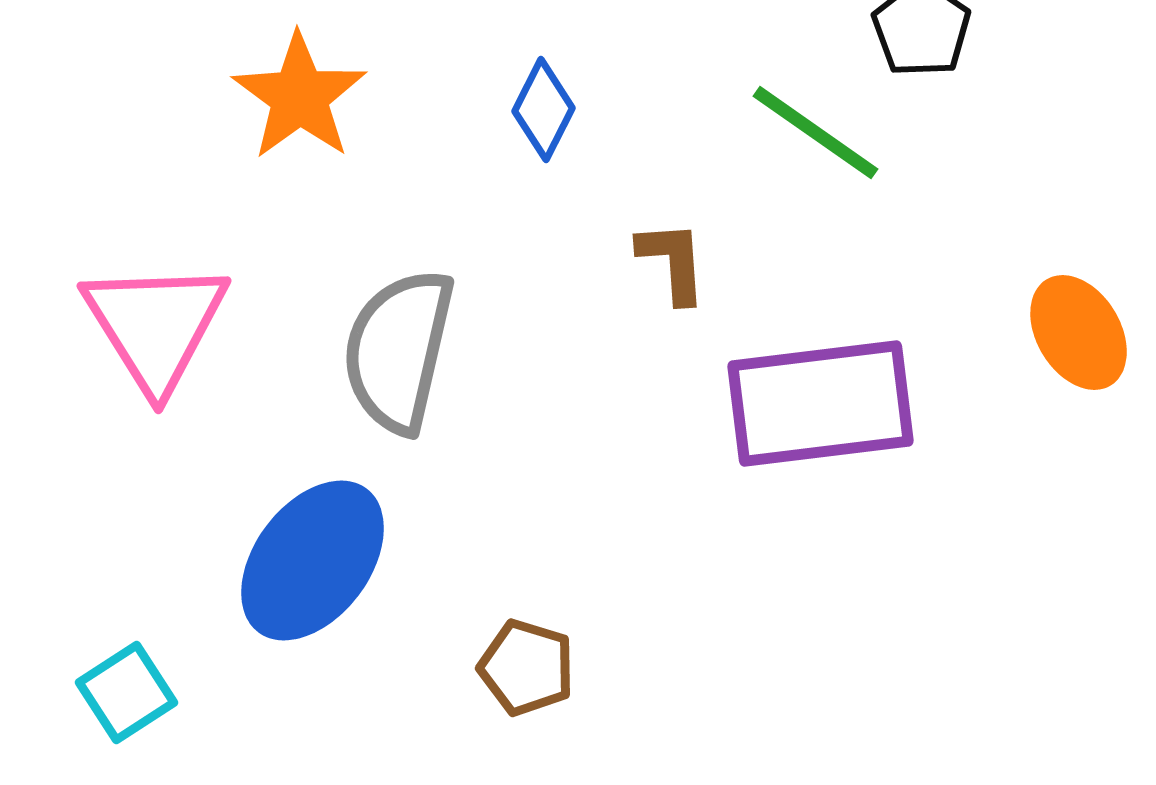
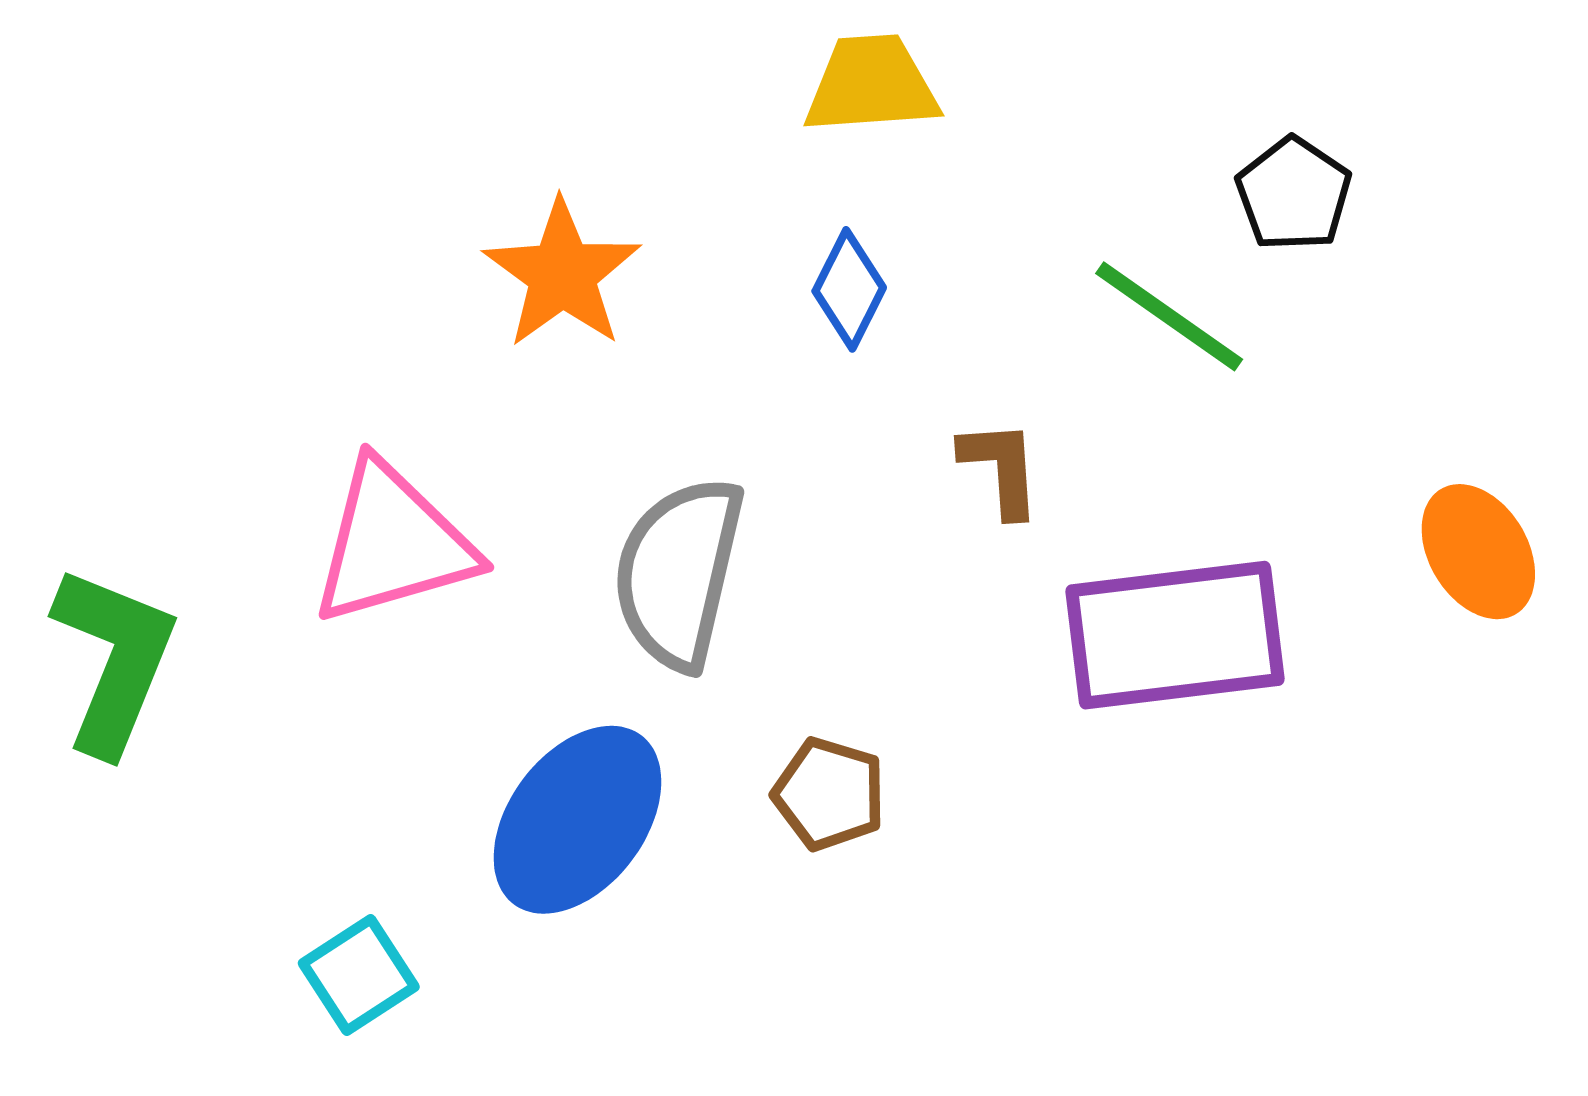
pink triangle: (156, 326) -> (393, 543), turned 46
brown pentagon: (527, 668) -> (829, 794), moved

